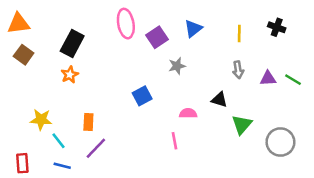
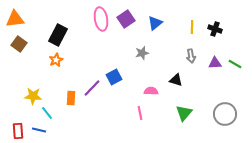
black cross: (277, 27) -> (215, 29), moved
purple square: (157, 37) -> (126, 19), moved
green triangle: (242, 125) -> (184, 113), moved
purple line: (96, 148) -> (92, 88), moved
blue line: (62, 166) -> (39, 130), moved

